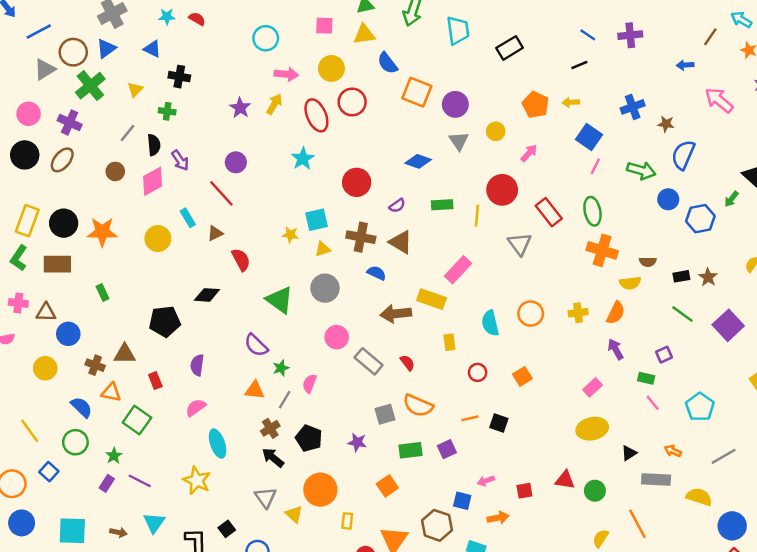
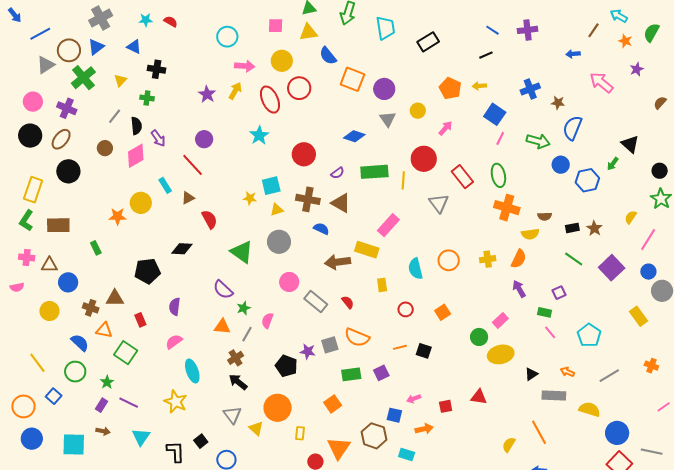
green rectangle: (442, 205) -> (374, 172), size x1.5
black circle: (64, 223) -> (68, 171), moved
orange star: (102, 232) -> (117, 216), moved, size x0.7
black pentagon: (309, 438) -> (286, 366), moved
purple star: (357, 442) -> (308, 351), moved
green circle: (595, 491) -> (479, 337), moved
brown arrow: (118, 532) -> (103, 431), moved

